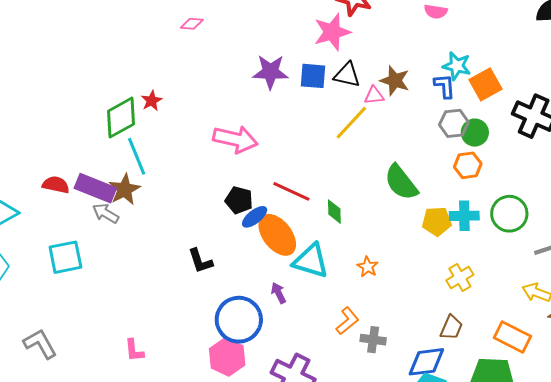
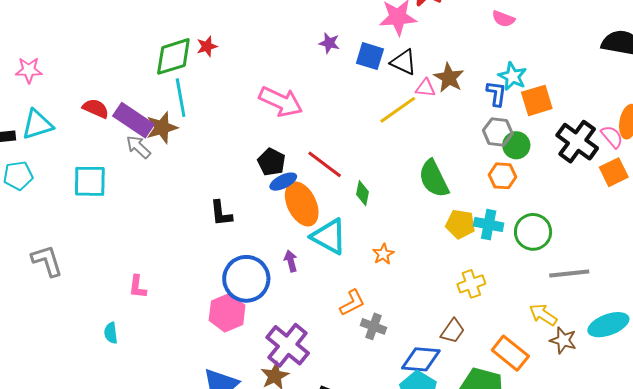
purple star: (270, 72) -> (329, 43), size x0.6

